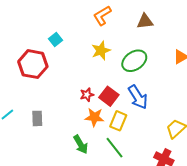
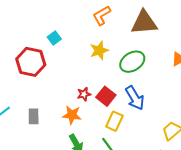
brown triangle: (145, 21) -> (144, 23), size x1.6
orange star: (94, 117) -> (72, 115), moved

